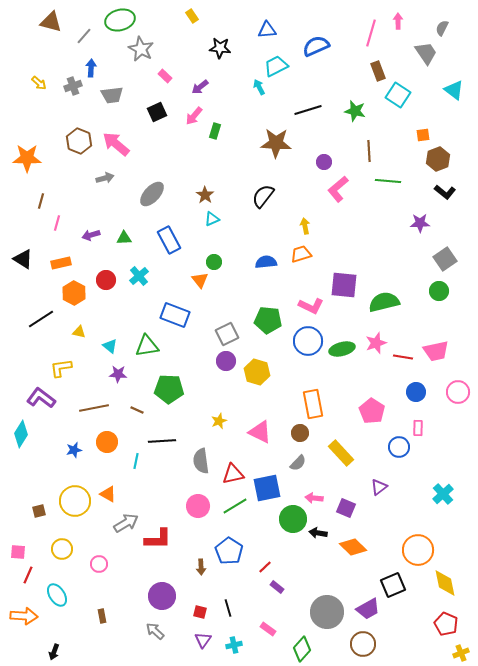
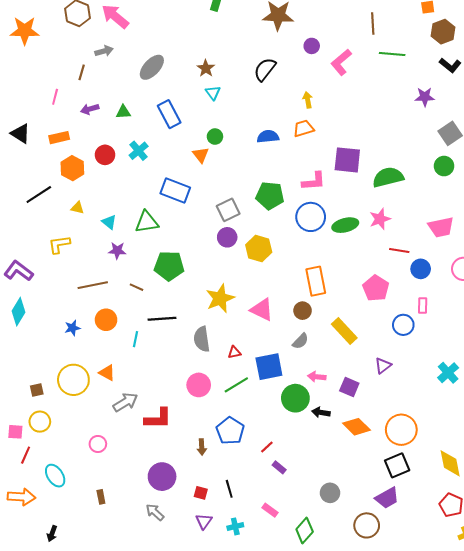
purple circle: (324, 162) -> (312, 46), moved
brown line: (41, 201) -> (82, 72), moved
cyan triangle: (212, 219) -> (213, 93), turned -42
pink L-shape: (311, 306) -> (314, 181), turned -30
red line: (403, 357) -> (399, 251), moved
purple L-shape: (41, 398) -> (18, 271), moved
yellow star: (219, 421) -> (220, 298), size x1.8
red triangle: (233, 474) -> (234, 352), size x0.6
yellow circle: (62, 549) -> (40, 422), moved
orange circle: (418, 550) -> (401, 430), moved
purple trapezoid: (368, 609) -> (387, 498), moved
gray circle: (327, 612) -> (330, 493), size x0.6

